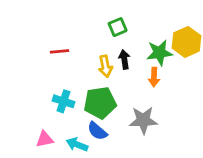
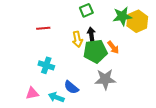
green star: (159, 53) -> (122, 16), moved
orange arrow: (154, 77) -> (113, 47), turned -40
green pentagon: (100, 103) -> (95, 51), moved

